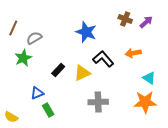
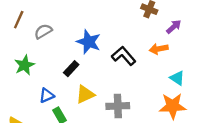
purple arrow: (146, 22) -> (174, 27), moved
blue star: (86, 32) -> (89, 42), moved
green star: (23, 58) -> (24, 65), moved
yellow triangle: (82, 73) -> (85, 94), moved

